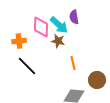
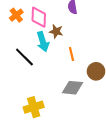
cyan arrow: (59, 25) -> (43, 42), moved, turned 30
orange cross: (19, 41) -> (16, 15), moved, turned -32

